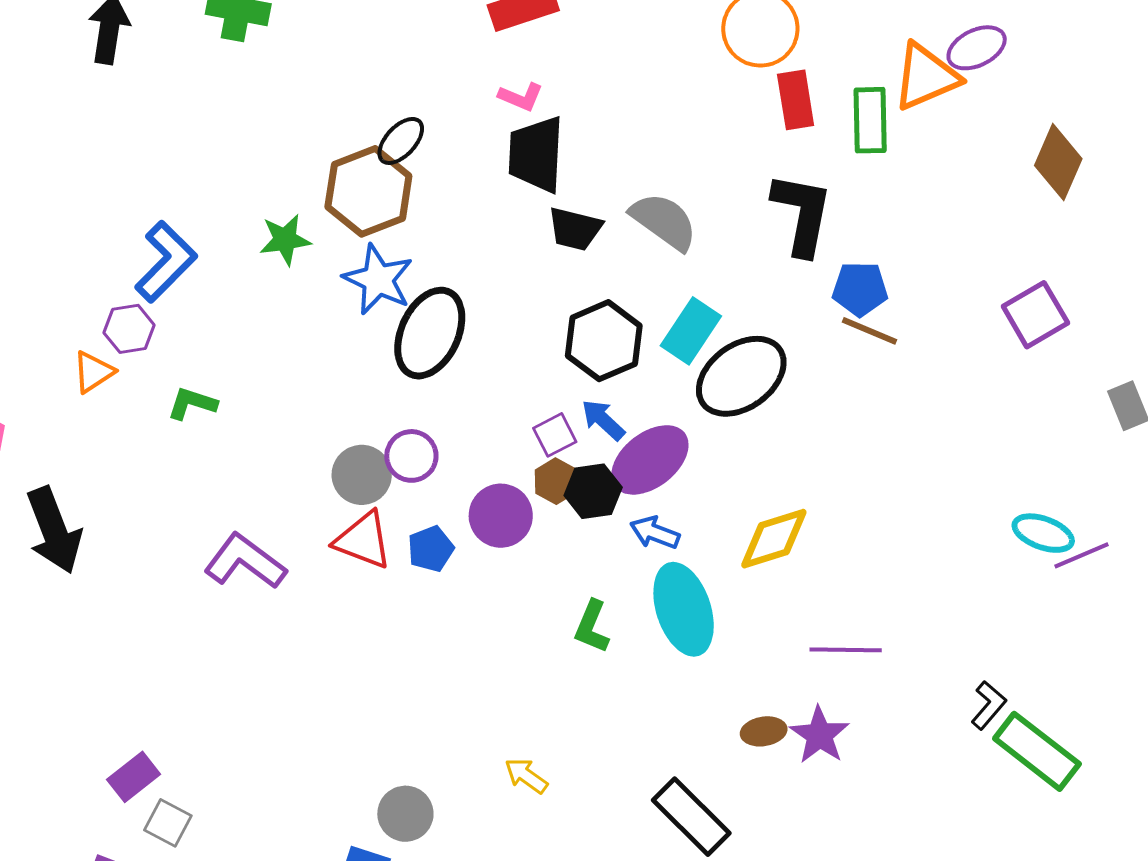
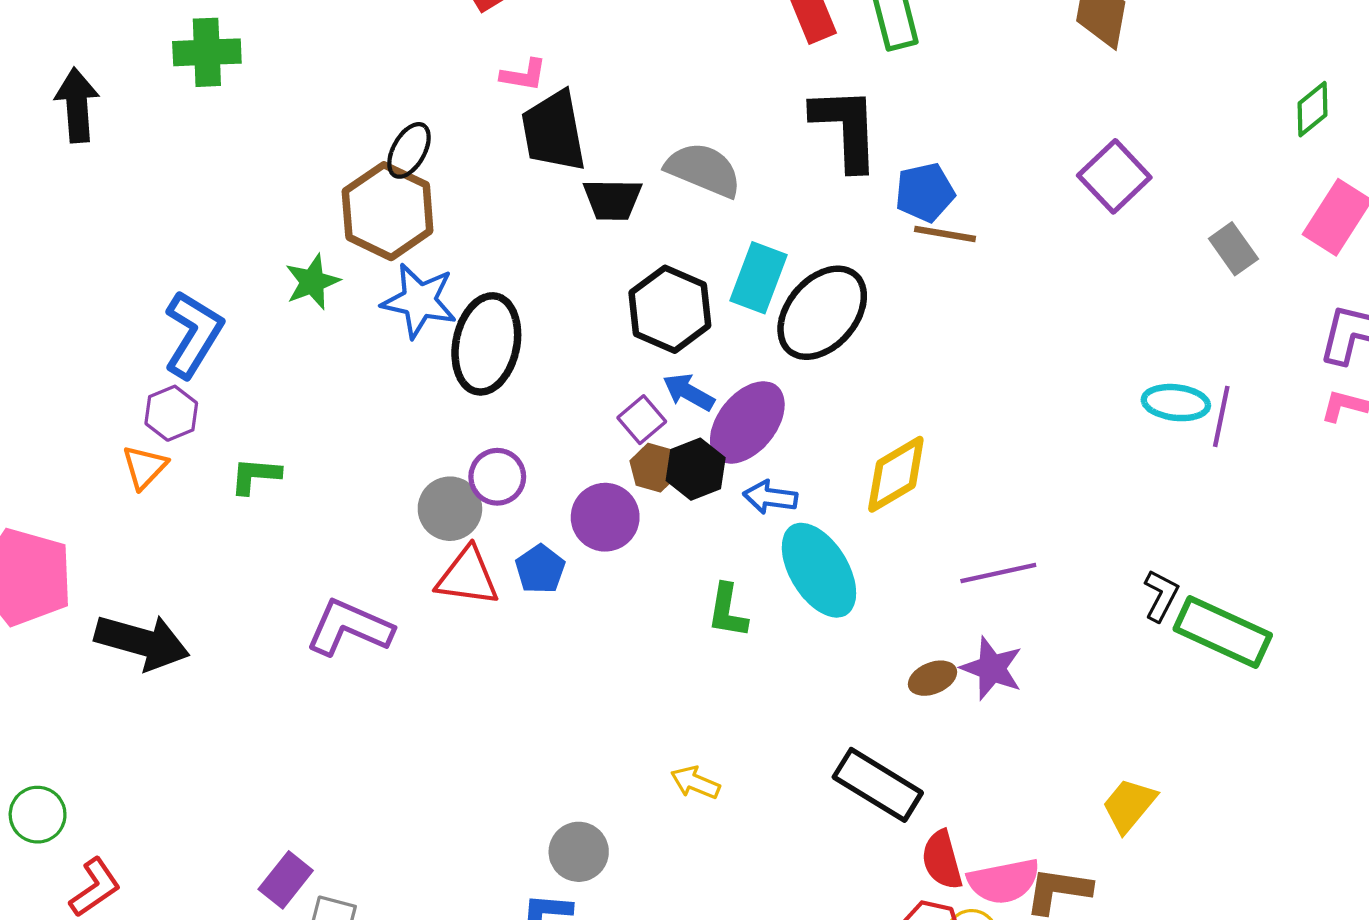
black arrow: (54, 530) -> (142, 642), turned -40
purple line: (1081, 555) -> (1221, 416), turned -42

